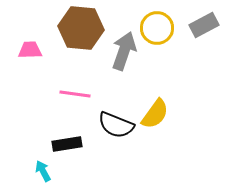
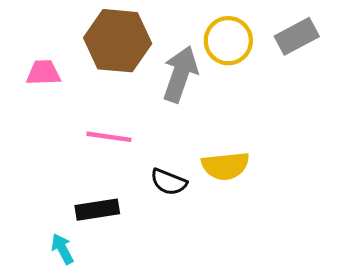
yellow semicircle: (155, 114) -> (225, 166), turned 48
black semicircle: (116, 125) -> (169, 182), size x0.7

